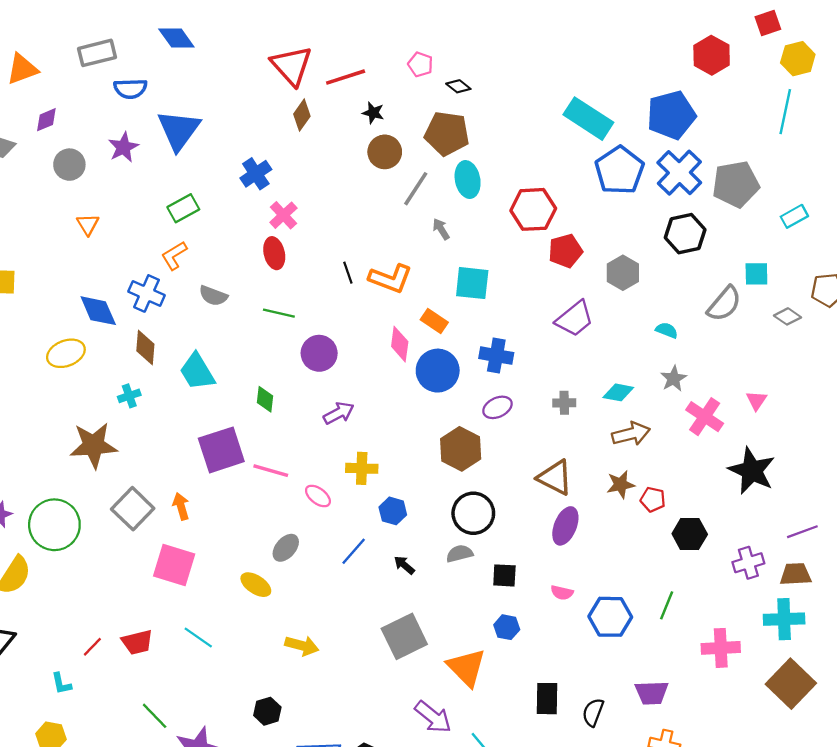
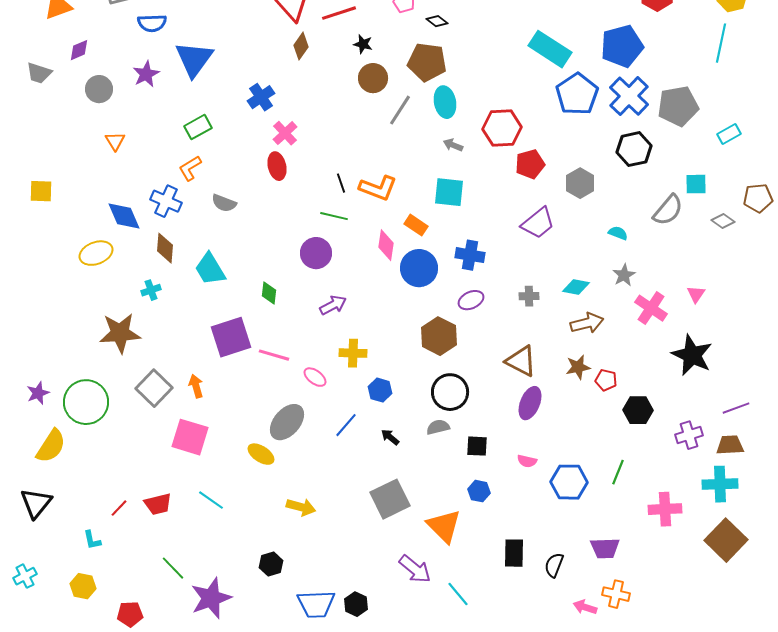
gray arrow: (441, 229) -> (453, 145), moved, turned -36
green line: (279, 313) -> (334, 216), moved
gray ellipse: (286, 548) -> (287, 422), size x1.5

